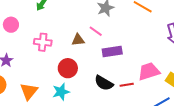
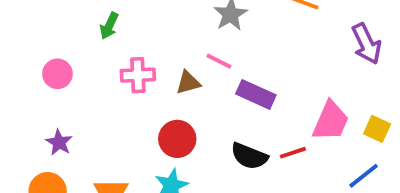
pink cross: (43, 42) -> (138, 75), moved
purple rectangle: (112, 52) -> (256, 94), turned 42
pink trapezoid: (149, 71) -> (331, 121), turned 140

